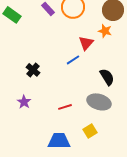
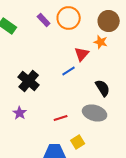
black cross: (33, 70) -> (29, 81), size x1.5
yellow square: (90, 131) -> (78, 142), moved

